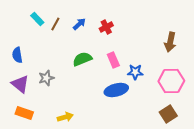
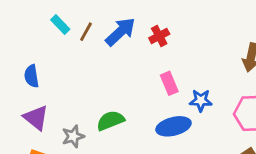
blue arrow: (79, 24) -> (120, 32), size x1.6
green semicircle: (82, 59) -> (110, 121), moved
gray star: (46, 78) -> (73, 136), moved

